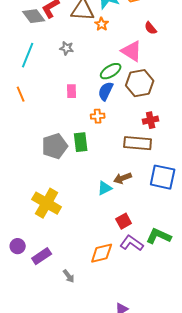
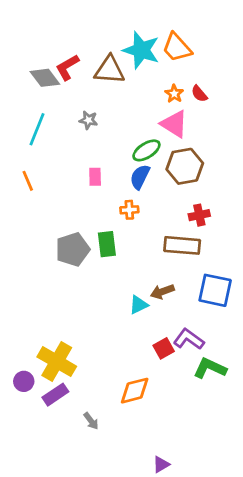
orange star: (102, 24) -> (174, 94), moved
yellow cross: (47, 203) -> (57, 362), moved
purple L-shape: (132, 243) -> (189, 339), moved

